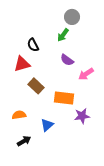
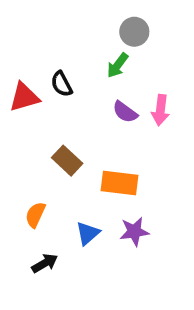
red triangle: (22, 64) -> (24, 97), moved
pink arrow: (86, 74) -> (160, 110), moved, turned -49
orange semicircle: (19, 115) -> (35, 215), turned -56
purple star: (82, 116) -> (134, 231), moved

